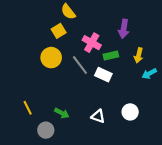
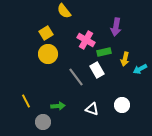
yellow square: (59, 31) -> (46, 33), moved
yellow arrow: (139, 55) -> (125, 59), moved
gray line: (80, 65) -> (76, 77), moved
white rectangle: (103, 75) -> (97, 70), turned 35
green arrow: (62, 113) -> (58, 106), turned -32

